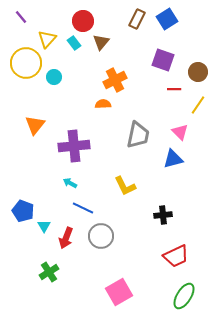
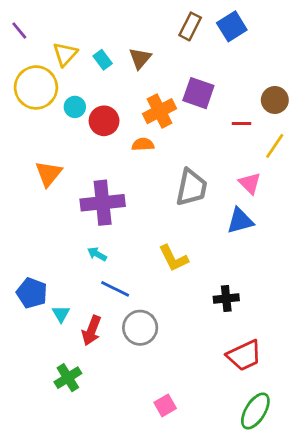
purple line: (21, 17) -> (19, 31), moved
red circle: (83, 21) -> (104, 121), moved
purple square: (163, 60) -> (198, 93), moved
pink square: (119, 292) -> (165, 405), size x0.6

